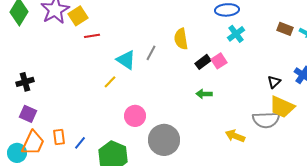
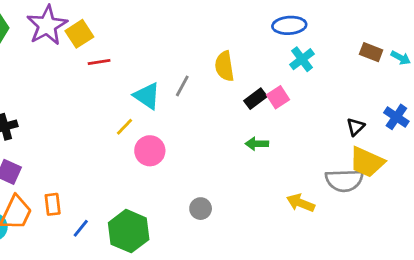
pink circle: (135, 116) -> (150, 151), moved
gray circle: (164, 140) -> (201, 209), size x0.5
blue line: (80, 143) -> (81, 228), moved

